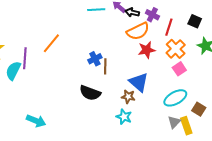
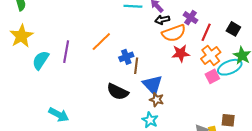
black arrow: (132, 12) -> (162, 20), moved, turned -32
orange line: (51, 43) -> (101, 42), moved
purple line: (25, 58) -> (66, 52), moved
blue triangle: (139, 82) -> (152, 85), moved
cyan ellipse: (175, 98) -> (230, 67), moved
brown square: (199, 109) -> (228, 120), turned -32

